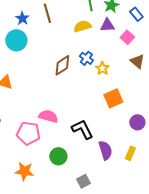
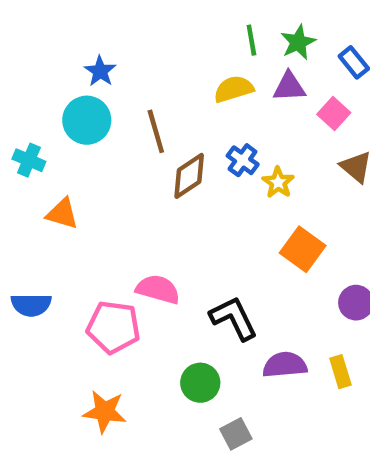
brown line: (47, 13) -> (156, 131), moved
orange square: (113, 98) -> (303, 249), turned -30
purple semicircle: (105, 150) -> (285, 365), turned -78
yellow rectangle: (130, 153) -> (340, 372), turned -40
green circle: (58, 156) -> (200, 383), moved

